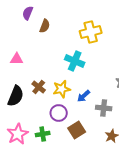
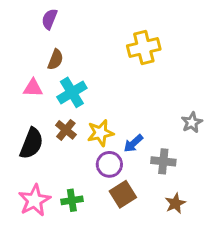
brown semicircle: (45, 26) -> (55, 59), moved
cyan cross: (75, 61) -> (72, 92), moved, turned 36
purple circle: (59, 113) -> (109, 164), moved

